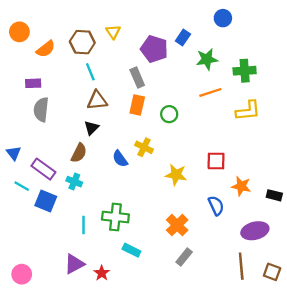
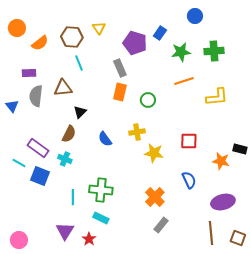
green cross: (245, 71) -> (214, 51), moved
brown triangle: (97, 100) -> (63, 88), moved
yellow cross: (144, 147) -> (137, 132), moved, turned -35
blue triangle: (14, 153) -> (12, 106), moved
orange star: (241, 186) -> (221, 161), moved
black rectangle: (274, 195) -> (240, 149), moved
cyan rectangle: (131, 250) -> (101, 218), moved
purple triangle: (74, 264) -> (65, 231), turned -30

